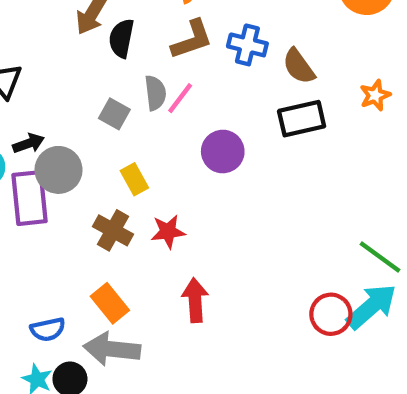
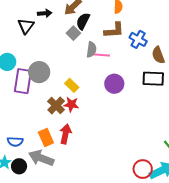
pink line: (180, 98) -> (102, 55), turned 42
gray square: (114, 114) -> (73, 33), moved
black arrow: (28, 143) -> (45, 13), moved
yellow rectangle: (134, 179) -> (72, 85), turned -32
red star: (168, 232) -> (71, 104), moved
red arrow: (195, 300) -> (66, 134), moved

